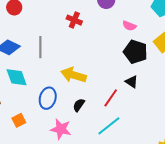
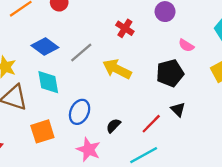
gray line: (40, 47) -> (81, 53), turned 40
black pentagon: (135, 52) -> (170, 73), moved, turned 30
yellow arrow: (74, 75) -> (117, 69), moved
orange square: (19, 120) -> (42, 131), size x1.5

